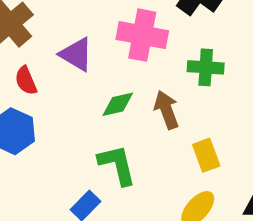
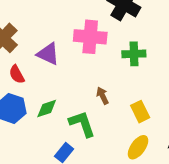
green diamond: (118, 104) -> (47, 109), moved
brown arrow: (166, 110) -> (102, 96), moved, size x0.7

